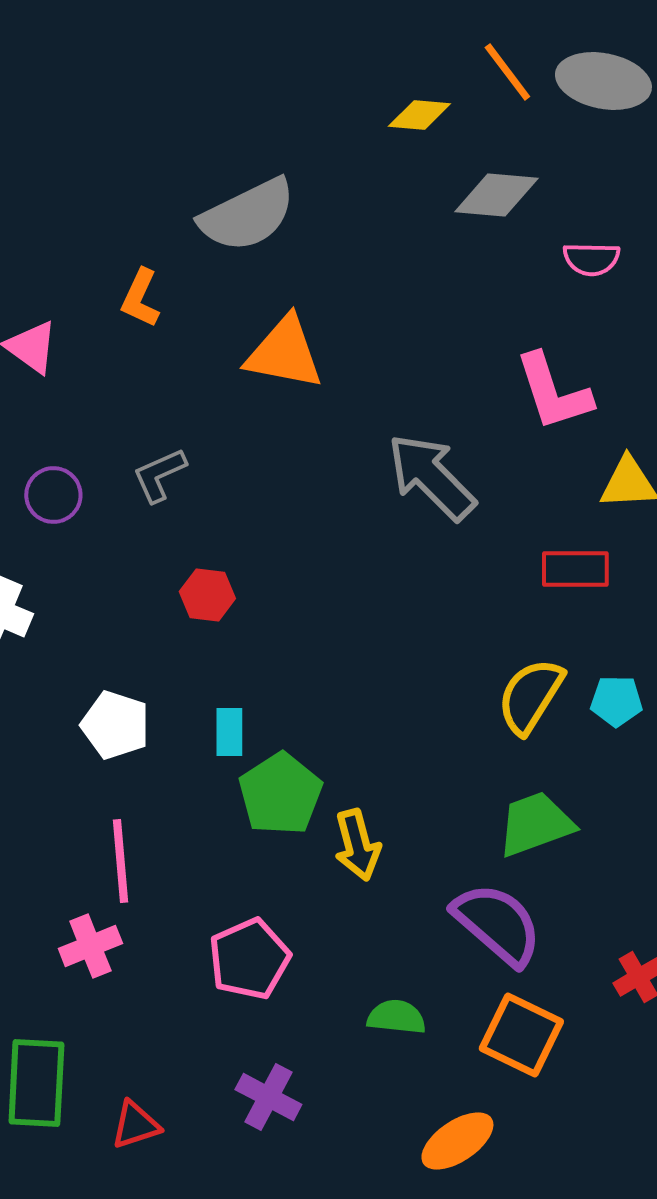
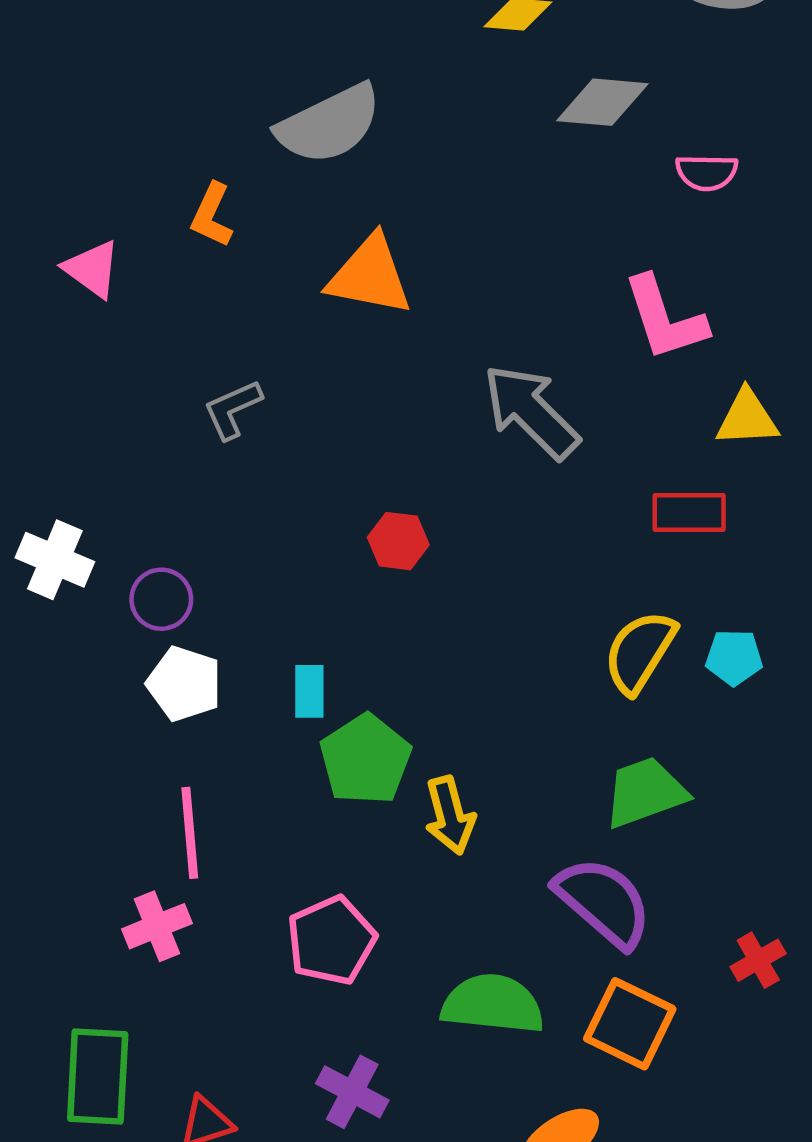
purple circle: (53, 495) -> (161, 599), moved
red hexagon: (207, 595) -> (398, 541), moved
green semicircle: (396, 1017) -> (493, 1004), size x1.6

